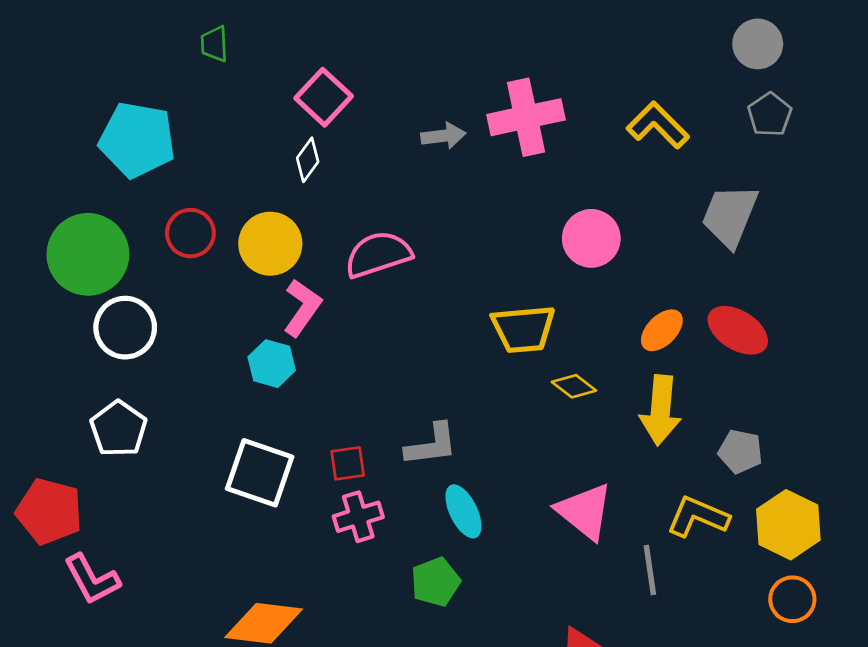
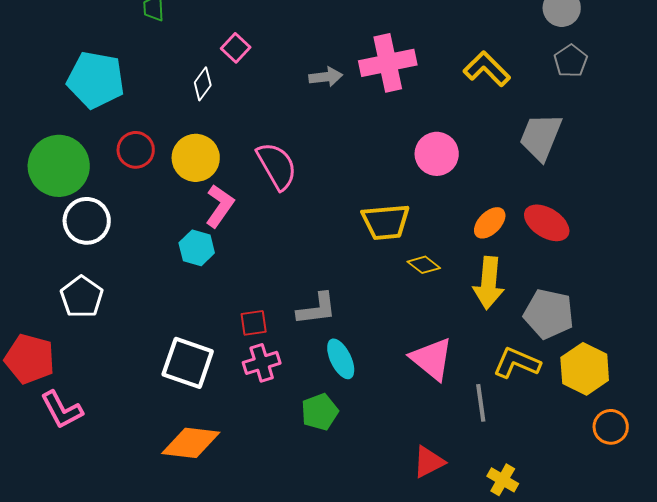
pink square: (324, 97) -> (236, 48), size x0.7
white diamond: (308, 160) -> (203, 84), moved
pink semicircle: (378, 254) -> (277, 166), turned 78
gray pentagon: (740, 451) -> (549, 314), size x1.5
white square: (260, 473) -> (188, 363), moved
orange circle: (792, 599) -> (611, 427), moved

